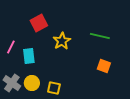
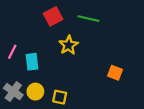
red square: (39, 23) -> (53, 16), moved
green line: (100, 36) -> (88, 19), moved

